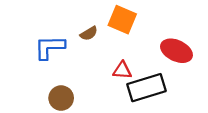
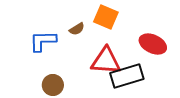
red triangle: (122, 70) -> (106, 61), size x1.8

